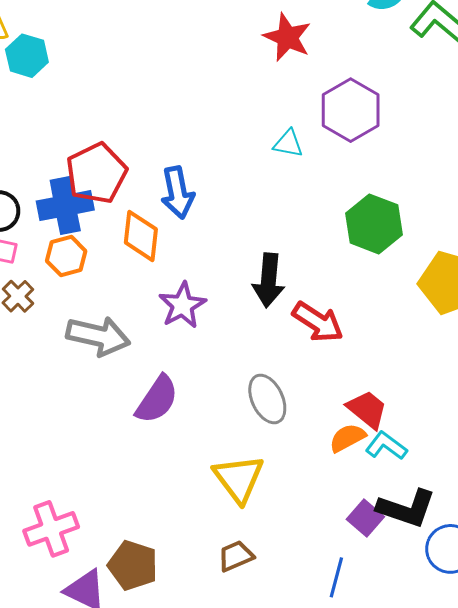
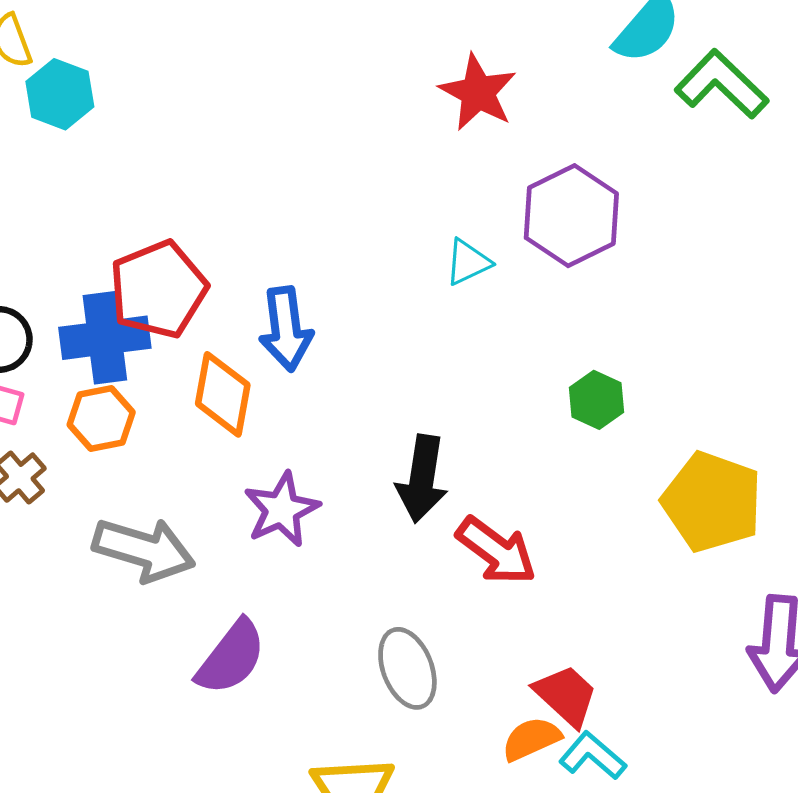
cyan triangle: (288, 144) -> (468, 262), turned -40
green hexagon: (374, 224) -> (596, 400), size x0.6

